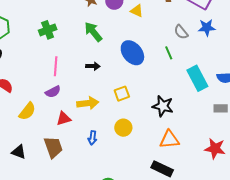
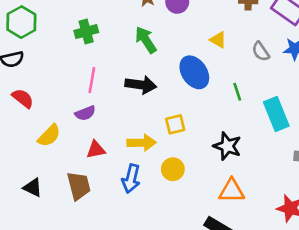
yellow triangle: (137, 11) -> (218, 40), moved
green line: (169, 53) -> (237, 92), moved
black arrow: (93, 66) -> (141, 85), size x1.6
yellow arrow: (88, 103) -> (142, 143), moved
blue arrow: (92, 138) -> (131, 179), size x1.5

